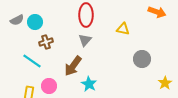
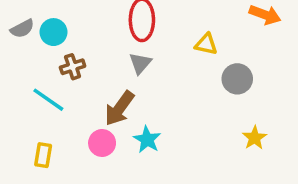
gray circle: (142, 59) -> (237, 79), moved
yellow star: (165, 83) -> (255, 138), moved
pink circle: (49, 86) -> (102, 143), moved

